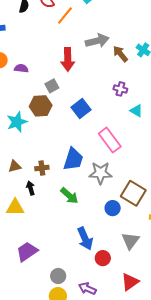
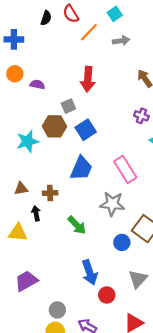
gray arrow: (97, 41) -> (121, 41), moved, size x0.7
blue square: (81, 108) -> (86, 130), moved
blue trapezoid: (73, 159) -> (81, 168), moved

